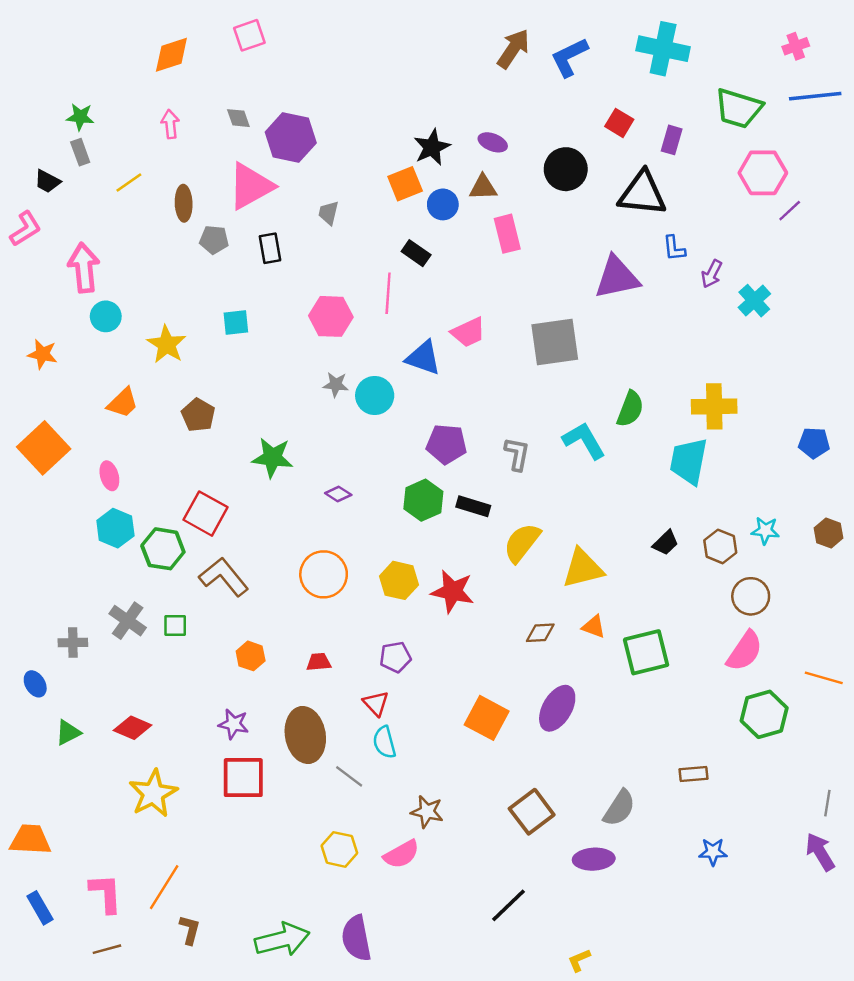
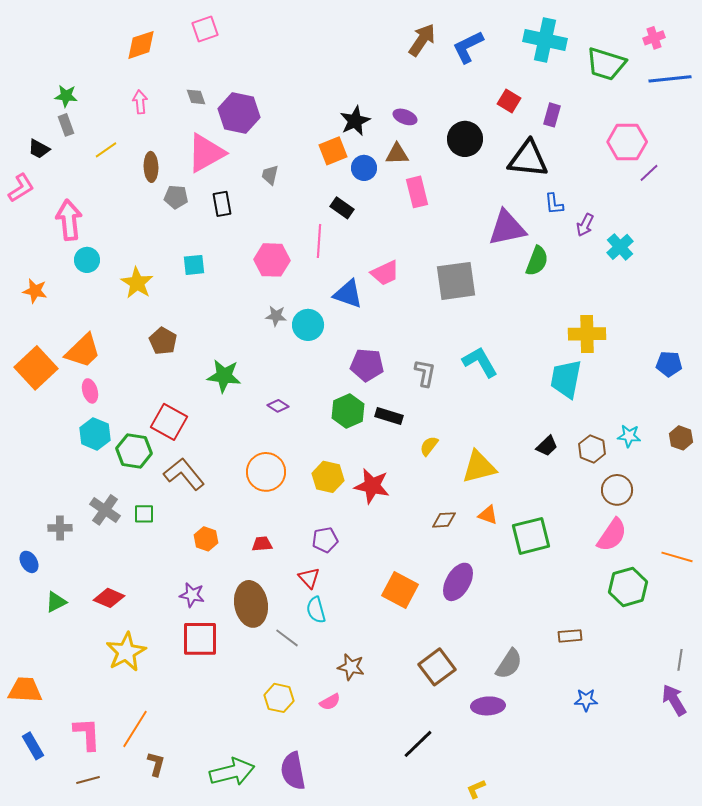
green trapezoid: (739, 108) -> (606, 64), moved
orange trapezoid: (123, 403) -> (83, 351), moved, size x1.4
green semicircle: (630, 409) -> (537, 261), moved
yellow semicircle: (522, 543) -> (429, 446), size x0.6
pink semicircle: (401, 854) -> (330, 702), size x0.7

